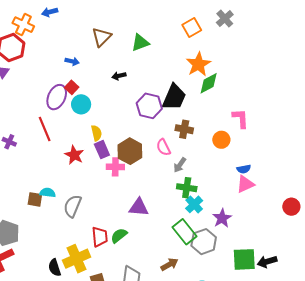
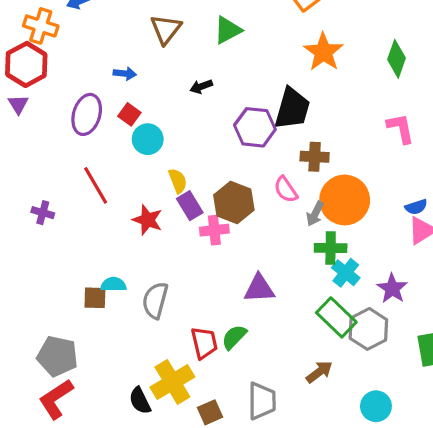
green diamond: (209, 83) -> (396, 59), moved, turned -35
purple ellipse: (57, 97) -> (87, 114), moved
orange circle: (221, 140) -> (345, 200), moved, size x1.8

